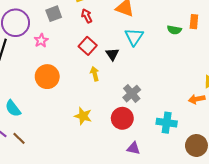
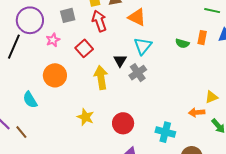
red arrow: (87, 16) -> (99, 21), size x1.5
red square: (88, 46) -> (84, 48), moved
yellow arrow: (95, 74) -> (101, 78), size x1.6
gray cross: (132, 94) -> (138, 73), moved
cyan semicircle: (13, 108) -> (30, 100), moved

